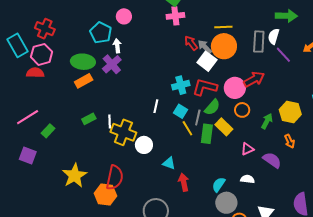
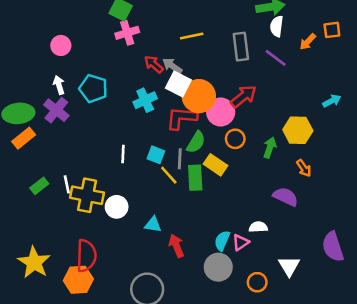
cyan pentagon: (101, 33) -> (93, 88), moved
white semicircle: (274, 36) -> (277, 26), moved
orange circle: (224, 46) -> (199, 96), moved
cyan cross: (181, 85) -> (145, 100), moved
pink triangle: (247, 149) -> (241, 242), moved
gray circle: (226, 203) -> (218, 267), moved

